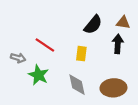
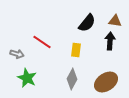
green star: (38, 75) -> (27, 78), moved
gray diamond: (77, 85) -> (72, 79), turned 40
brown ellipse: (113, 88) -> (106, 82), turned -30

